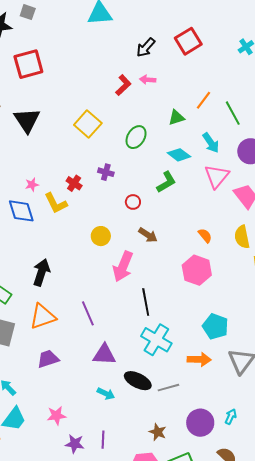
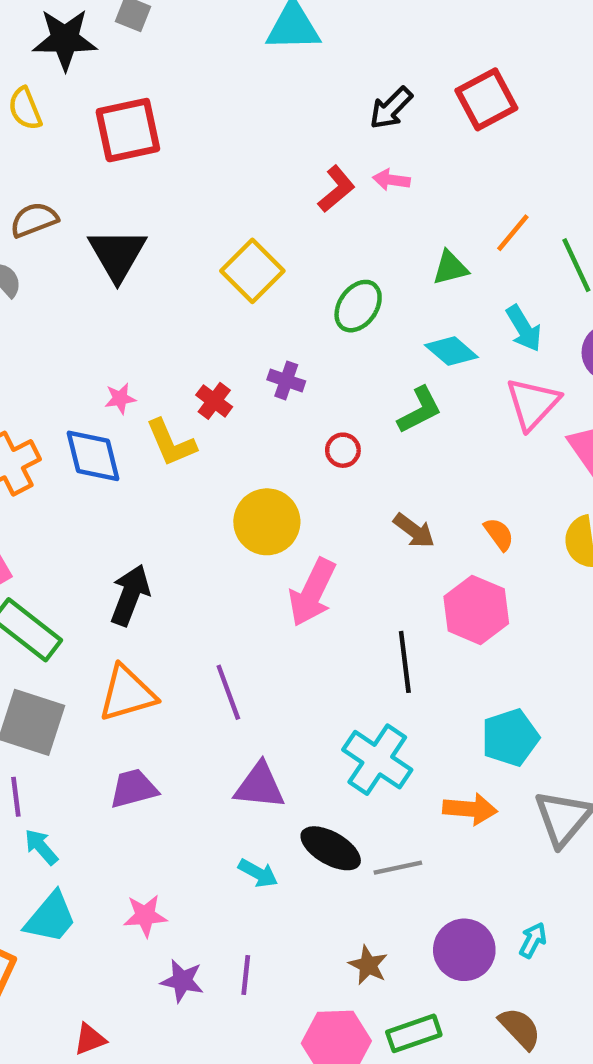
brown arrow: (148, 235) -> (414, 531), moved
yellow circle: (101, 236) -> (267, 522), size x1.5
black line: (146, 302) -> (405, 662), moved
cyan pentagon: (215, 326) -> (510, 738), turned 30

